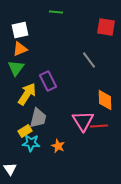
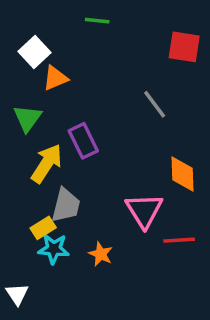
white square: (20, 30) -> (34, 52), turned -30
orange triangle: (20, 49) -> (55, 78), moved
red line: (99, 126) -> (179, 240), moved

